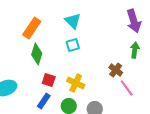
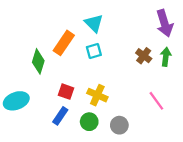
orange rectangle: (32, 28) -> (64, 43), moved
green diamond: (37, 54) -> (38, 61), moved
brown cross: (116, 70) -> (144, 56), moved

